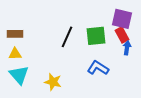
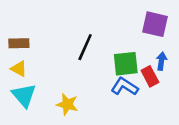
red rectangle: (122, 35) -> (150, 76), moved
green square: (96, 36) -> (126, 64), moved
yellow triangle: (15, 54) -> (19, 69), turned 32

